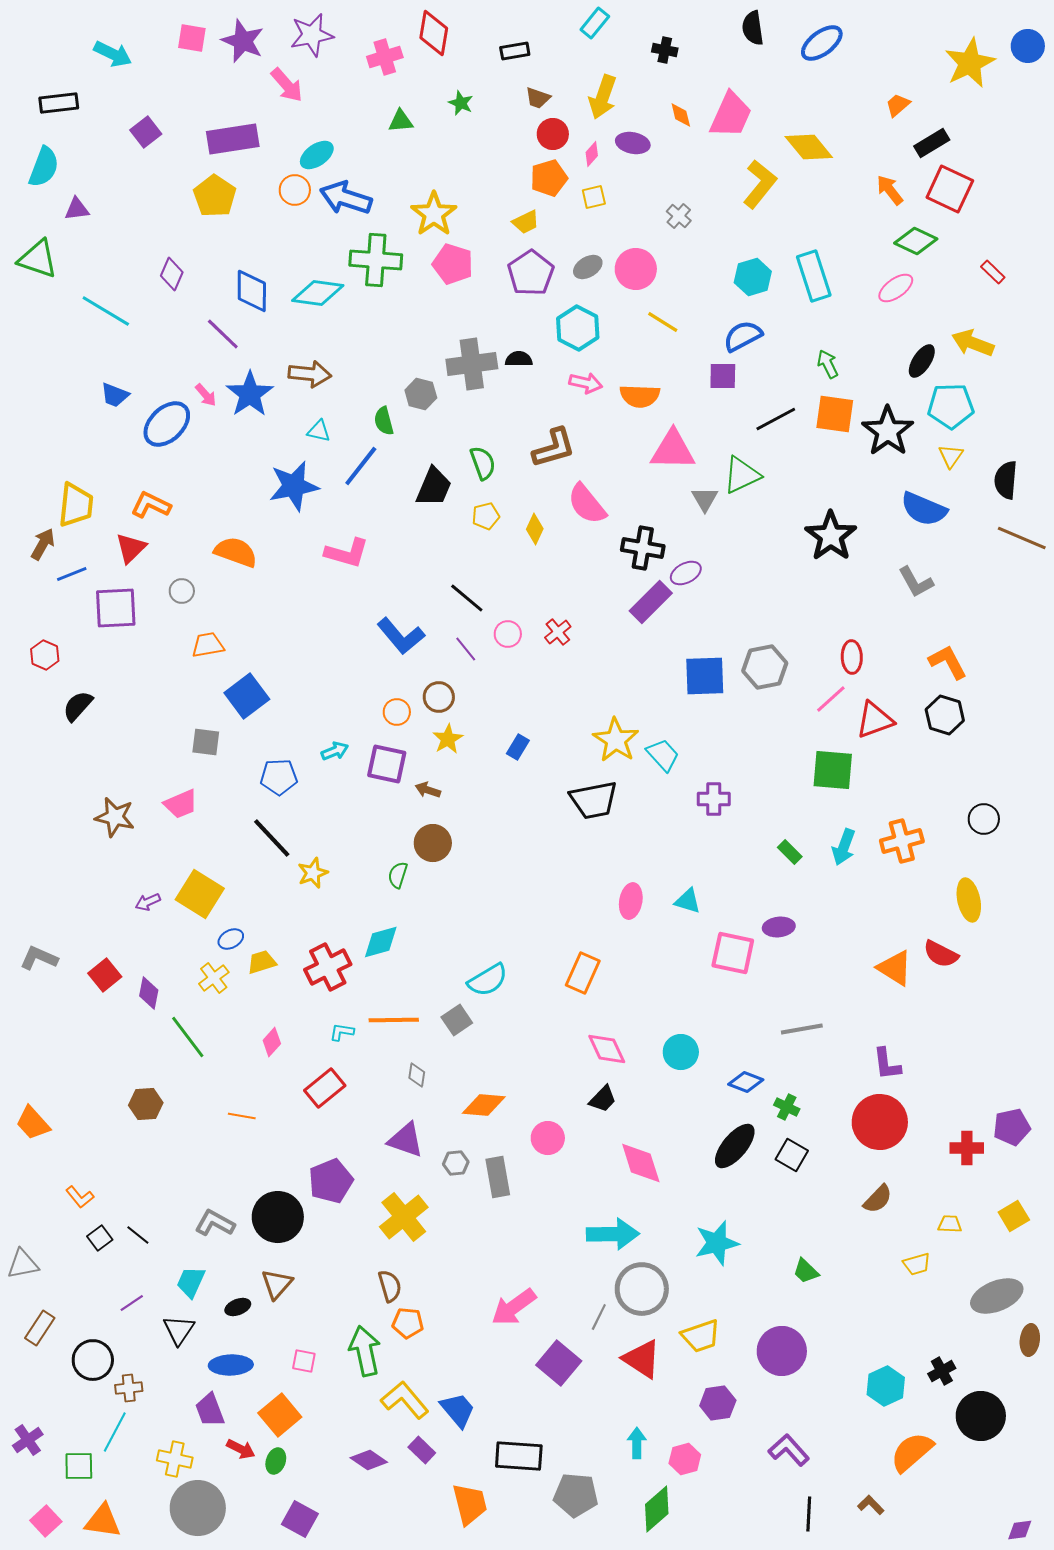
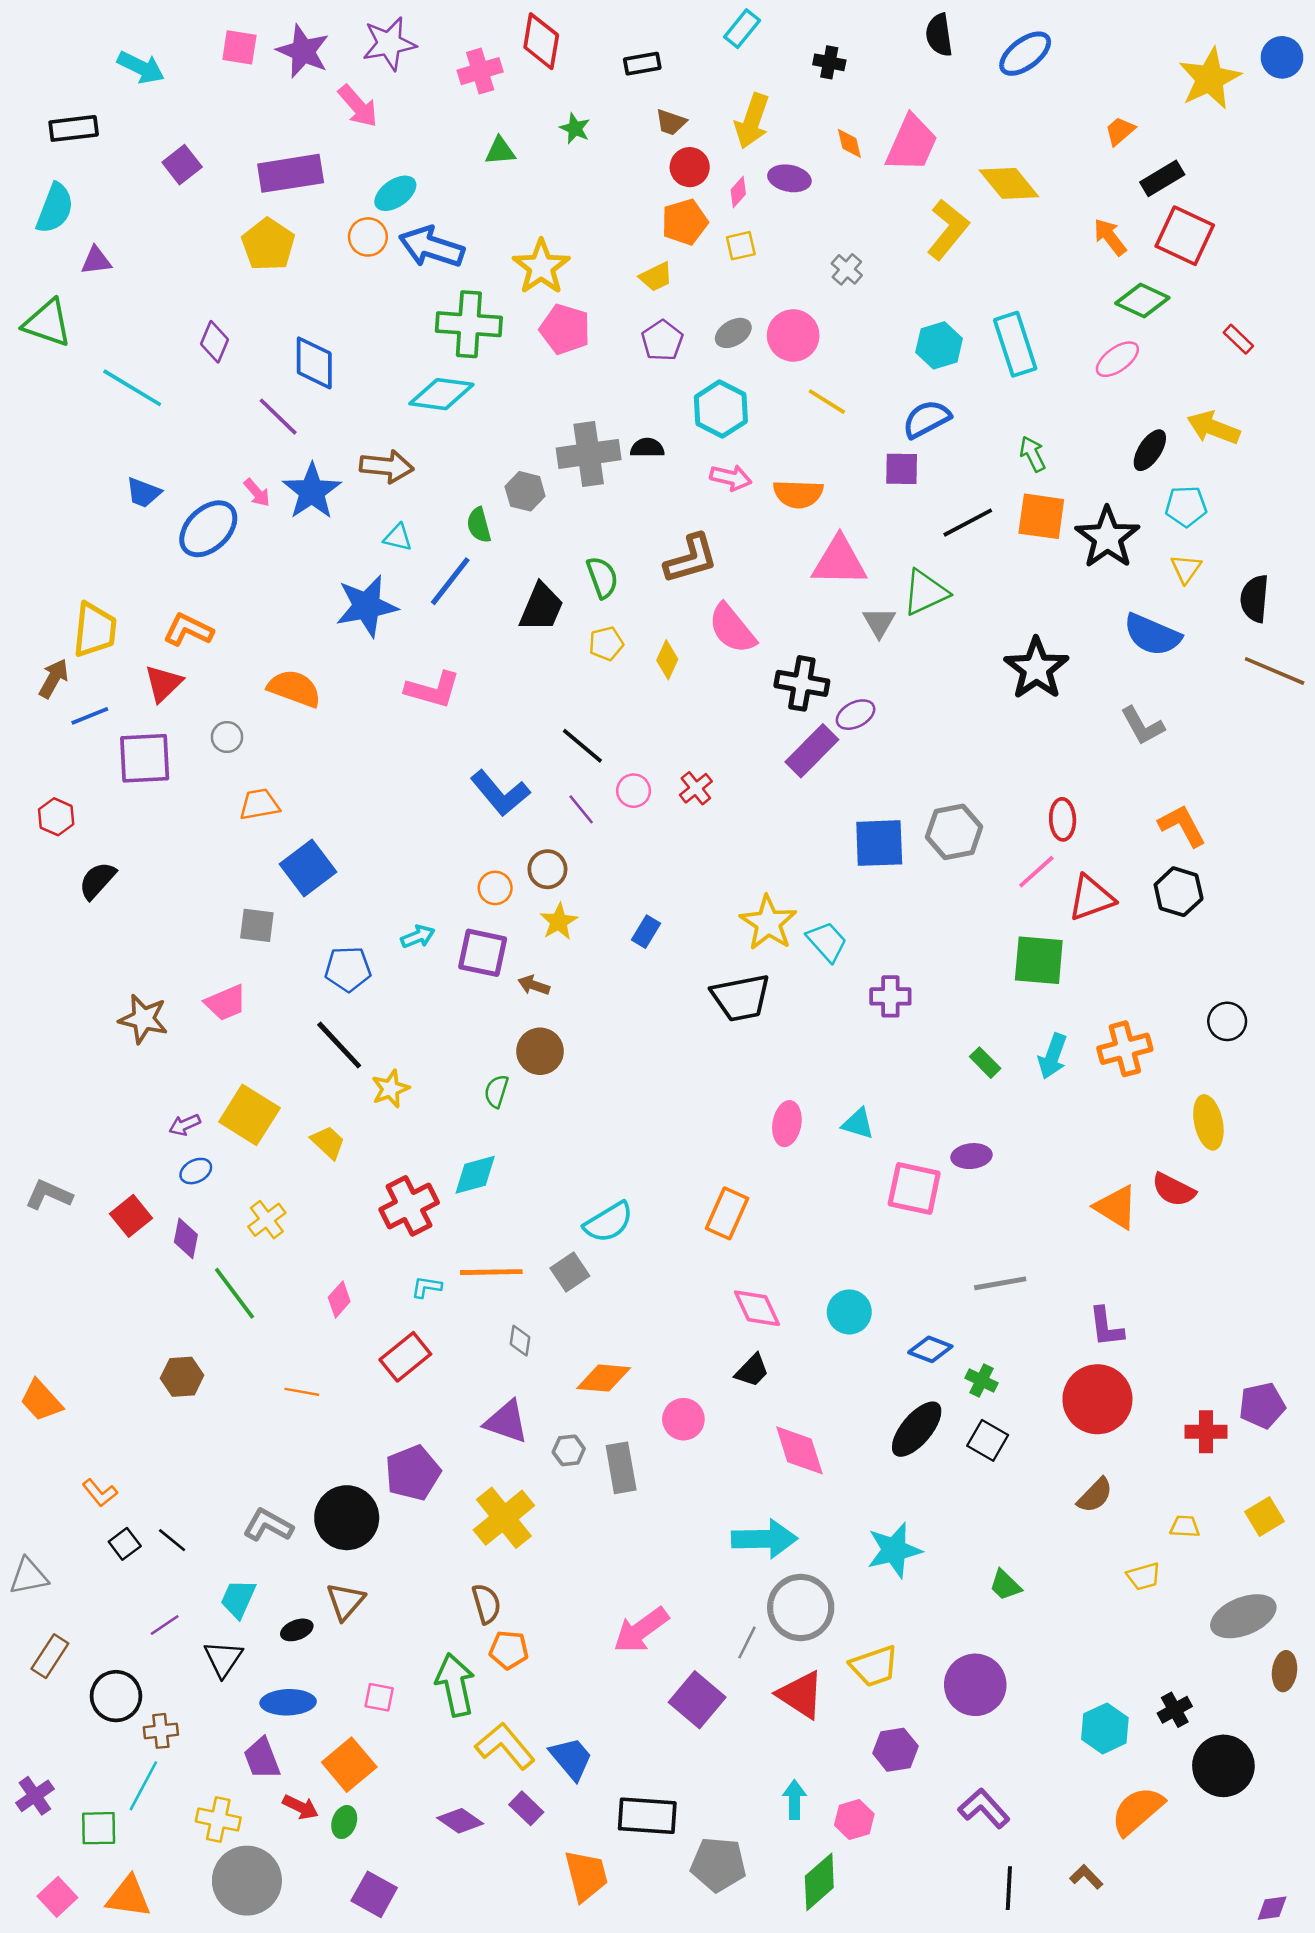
purple pentagon: (531, 273) -> (662, 340), size x0.7
cyan diamond: (318, 293) -> (441, 394), moved
cyan pentagon: (951, 406) -> (1186, 506), size x0.7
blue ellipse: (231, 939) -> (196, 1171), moved
yellow trapezoid: (262, 962) -> (328, 1142), moved, turned 60

